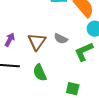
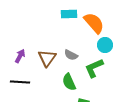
green semicircle: (40, 73) -> (69, 82), moved

